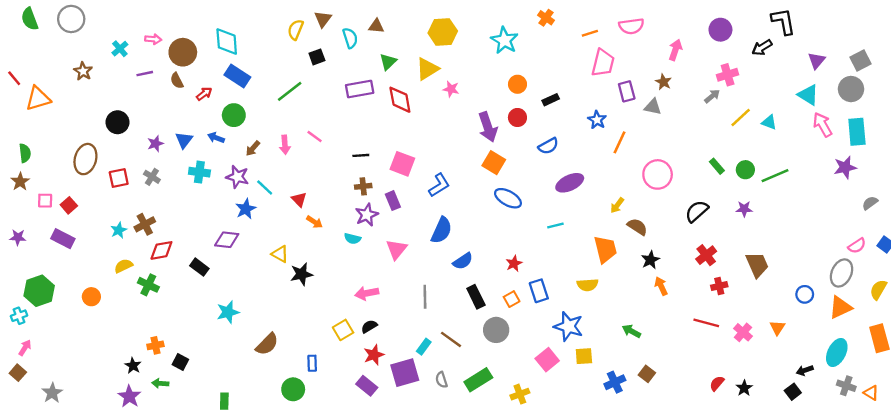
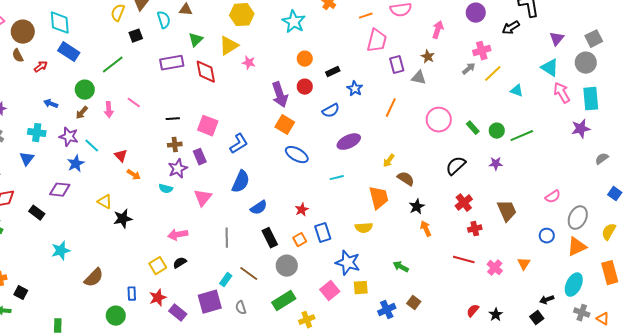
green circle: (234, 115) -> (85, 90), moved
yellow line: (741, 117) -> (493, 74), moved
blue star: (597, 120) -> (355, 89), moved
blue triangle: (184, 140) -> (27, 159), moved
pink circle: (658, 174) -> (439, 120), moved
pink semicircle: (857, 246) -> (553, 197), moved
red star: (374, 355) -> (158, 298), moved
green rectangle: (478, 380) -> (284, 301), moved

